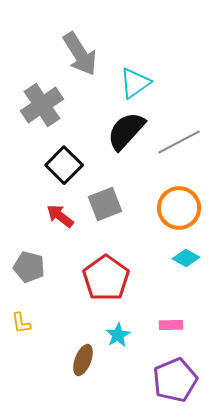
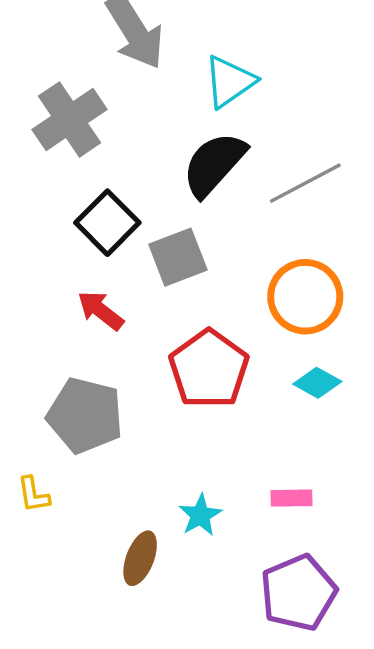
gray square: (105, 204) -> (178, 257), moved
gray pentagon: (29, 267) -> (85, 415), moved, size x1.4
red pentagon: (106, 278) -> (209, 369), moved

